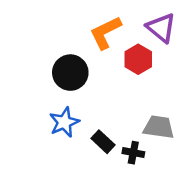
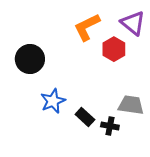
black circle: (70, 73) -> (30, 59), moved

